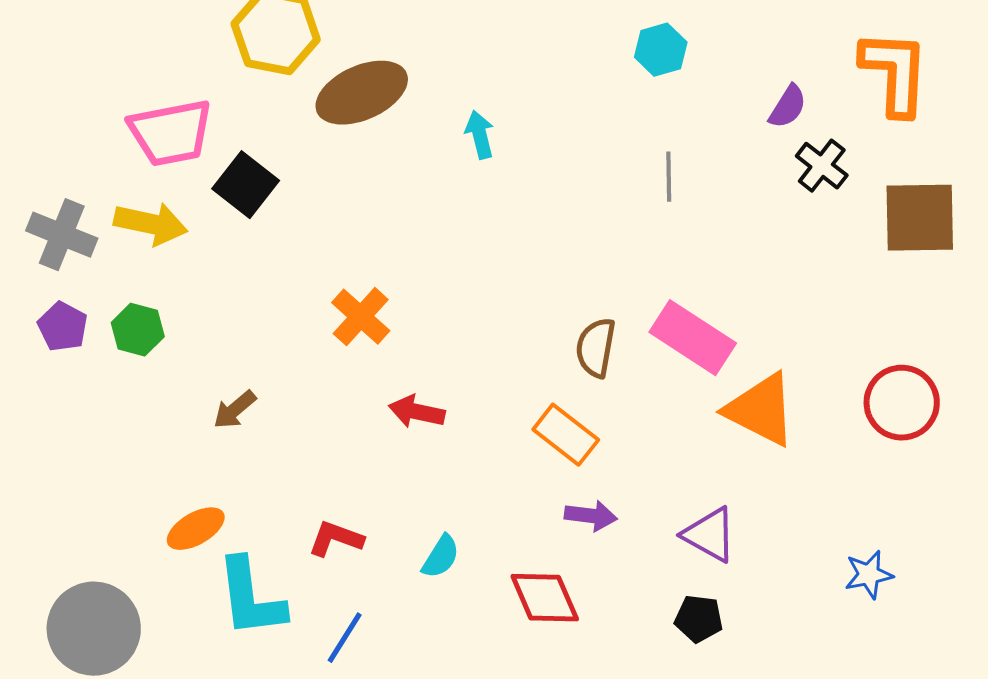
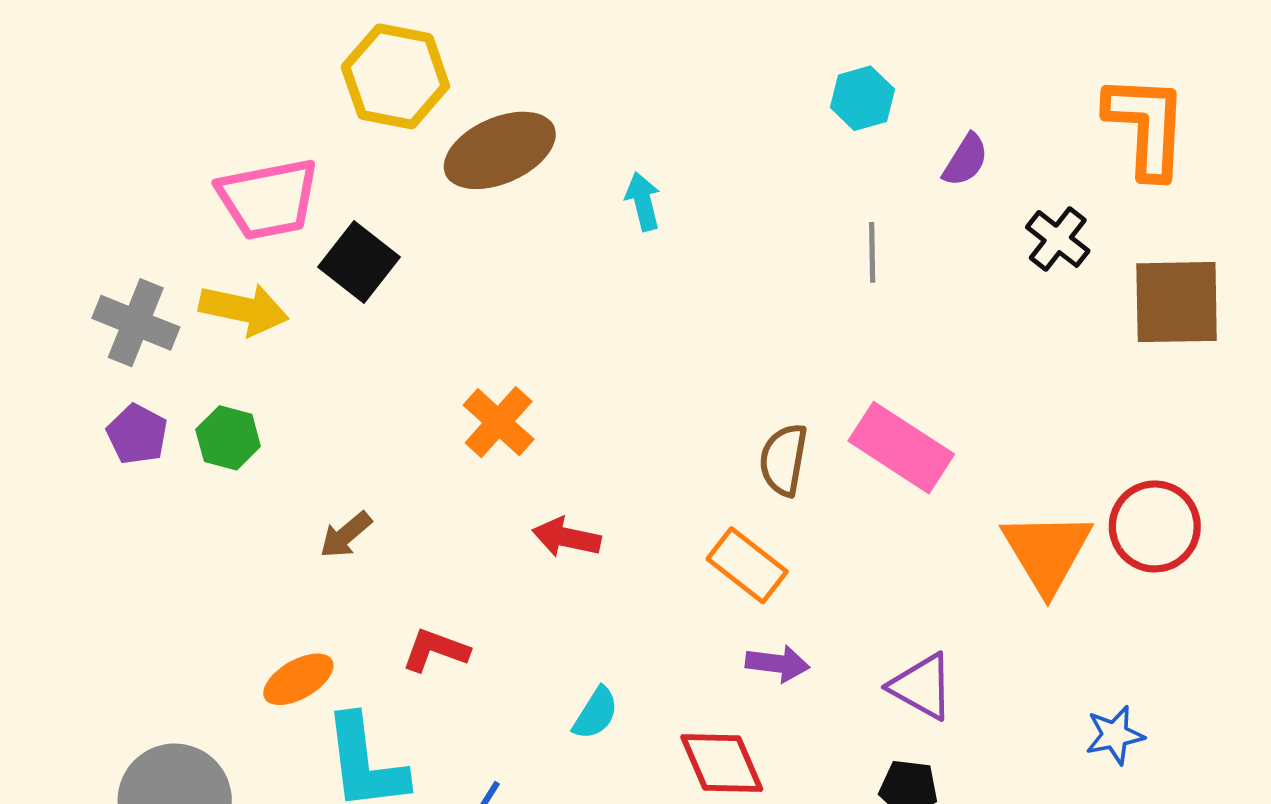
purple semicircle: (788, 107) -> (966, 160), moved
orange triangle: (761, 410) -> (1047, 552), moved, turned 32
red L-shape: (336, 539) -> (435, 650), moved

